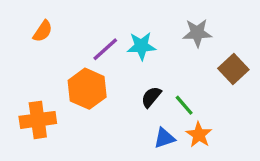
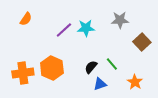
orange hexagon: (87, 89) -> (52, 68), moved
black semicircle: (151, 97) -> (91, 67), moved
orange star: (199, 135) -> (135, 82), moved

